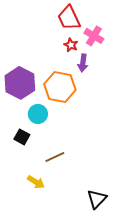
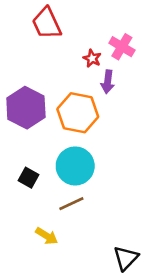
red trapezoid: (69, 18) -> (47, 23), moved
cyan circle: (38, 114) -> (75, 166), moved, size x1.5

